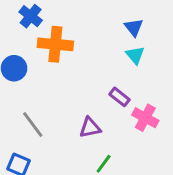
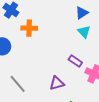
blue triangle: (134, 27) -> (82, 13), turned 40
orange cross: (55, 44) -> (29, 28), size x0.7

